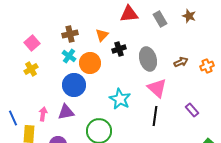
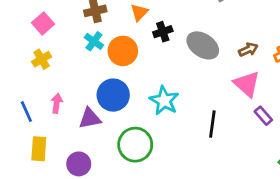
gray ellipse: (148, 59) -> (203, 45), turned -40
blue circle: (74, 85) -> (113, 95), moved
pink triangle: (157, 88) -> (247, 84), moved
pink arrow: (43, 114) -> (57, 103), moved
blue line: (13, 118) -> (26, 112), moved

